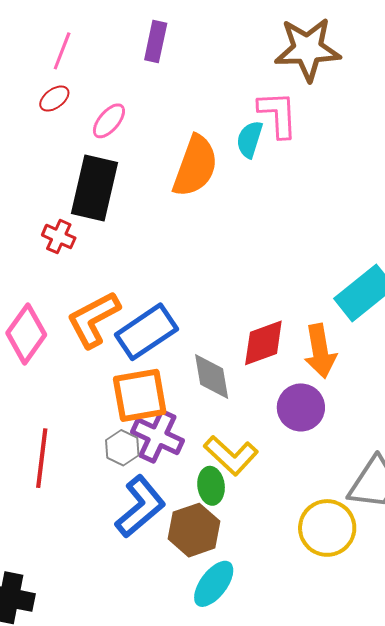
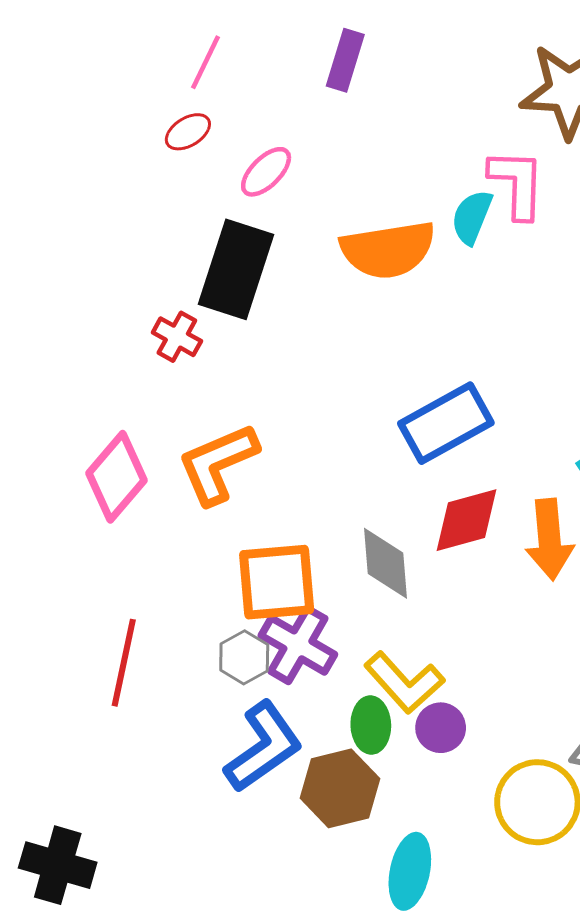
orange semicircle: (195, 166) -> (388, 250), turned 56
blue rectangle: (146, 332) -> (446, 423), moved
purple circle: (301, 407) -> (441, 728), moved, size x0.7
cyan ellipse: (214, 584) -> (410, 871), moved, turned -30

